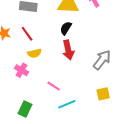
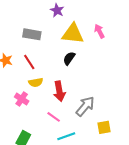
red arrow: (68, 50) -> (59, 91), moved
gray arrow: (102, 60) -> (85, 106), moved

